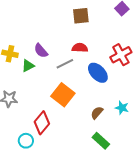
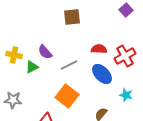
brown square: (81, 16) -> (72, 17), moved
red semicircle: (80, 48) -> (99, 49), moved
cyan star: (122, 108) -> (126, 95), moved

